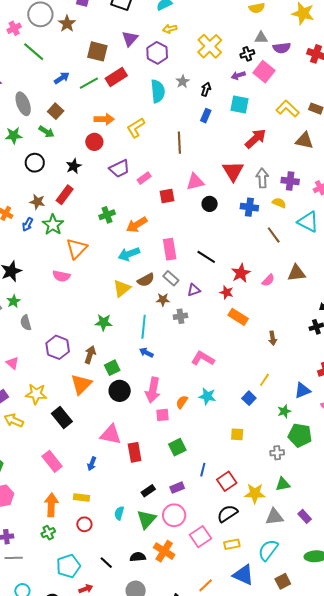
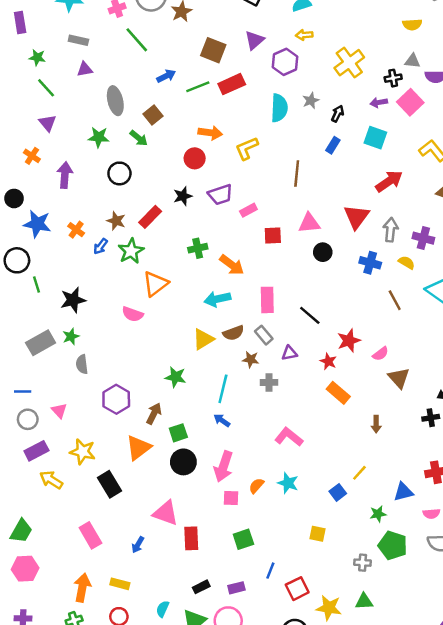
black star: (74, 166) -> (183, 196), moved
orange arrow: (137, 225) -> (232, 265), turned -120
brown triangle: (296, 273) -> (399, 378), moved, turned 48

